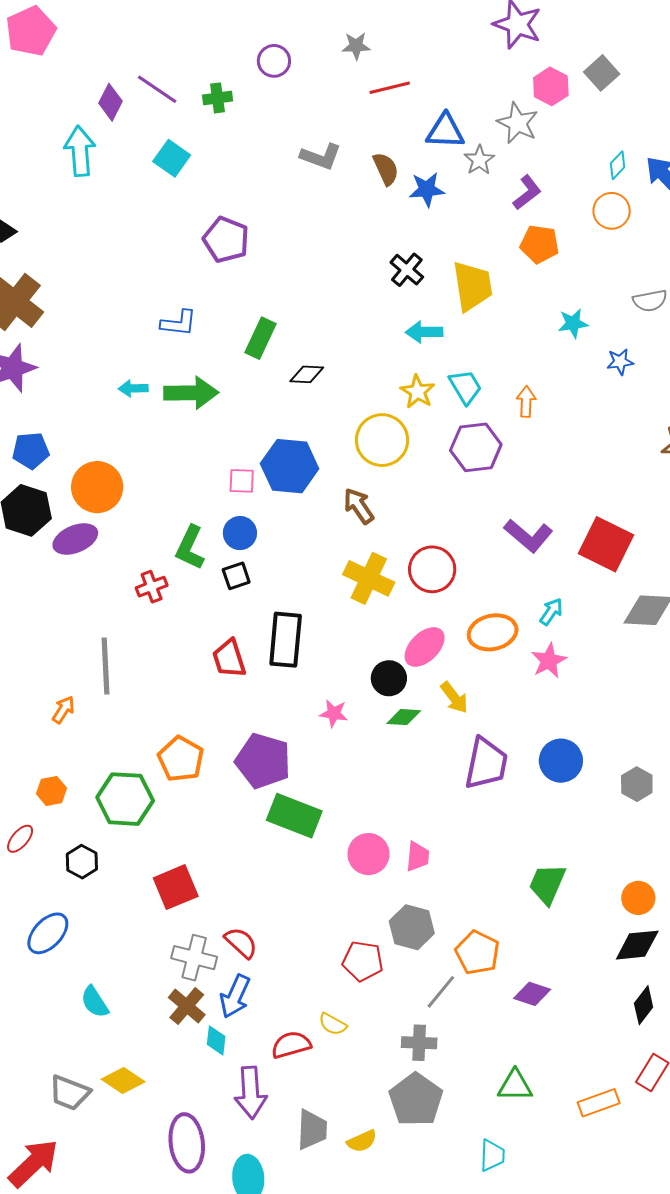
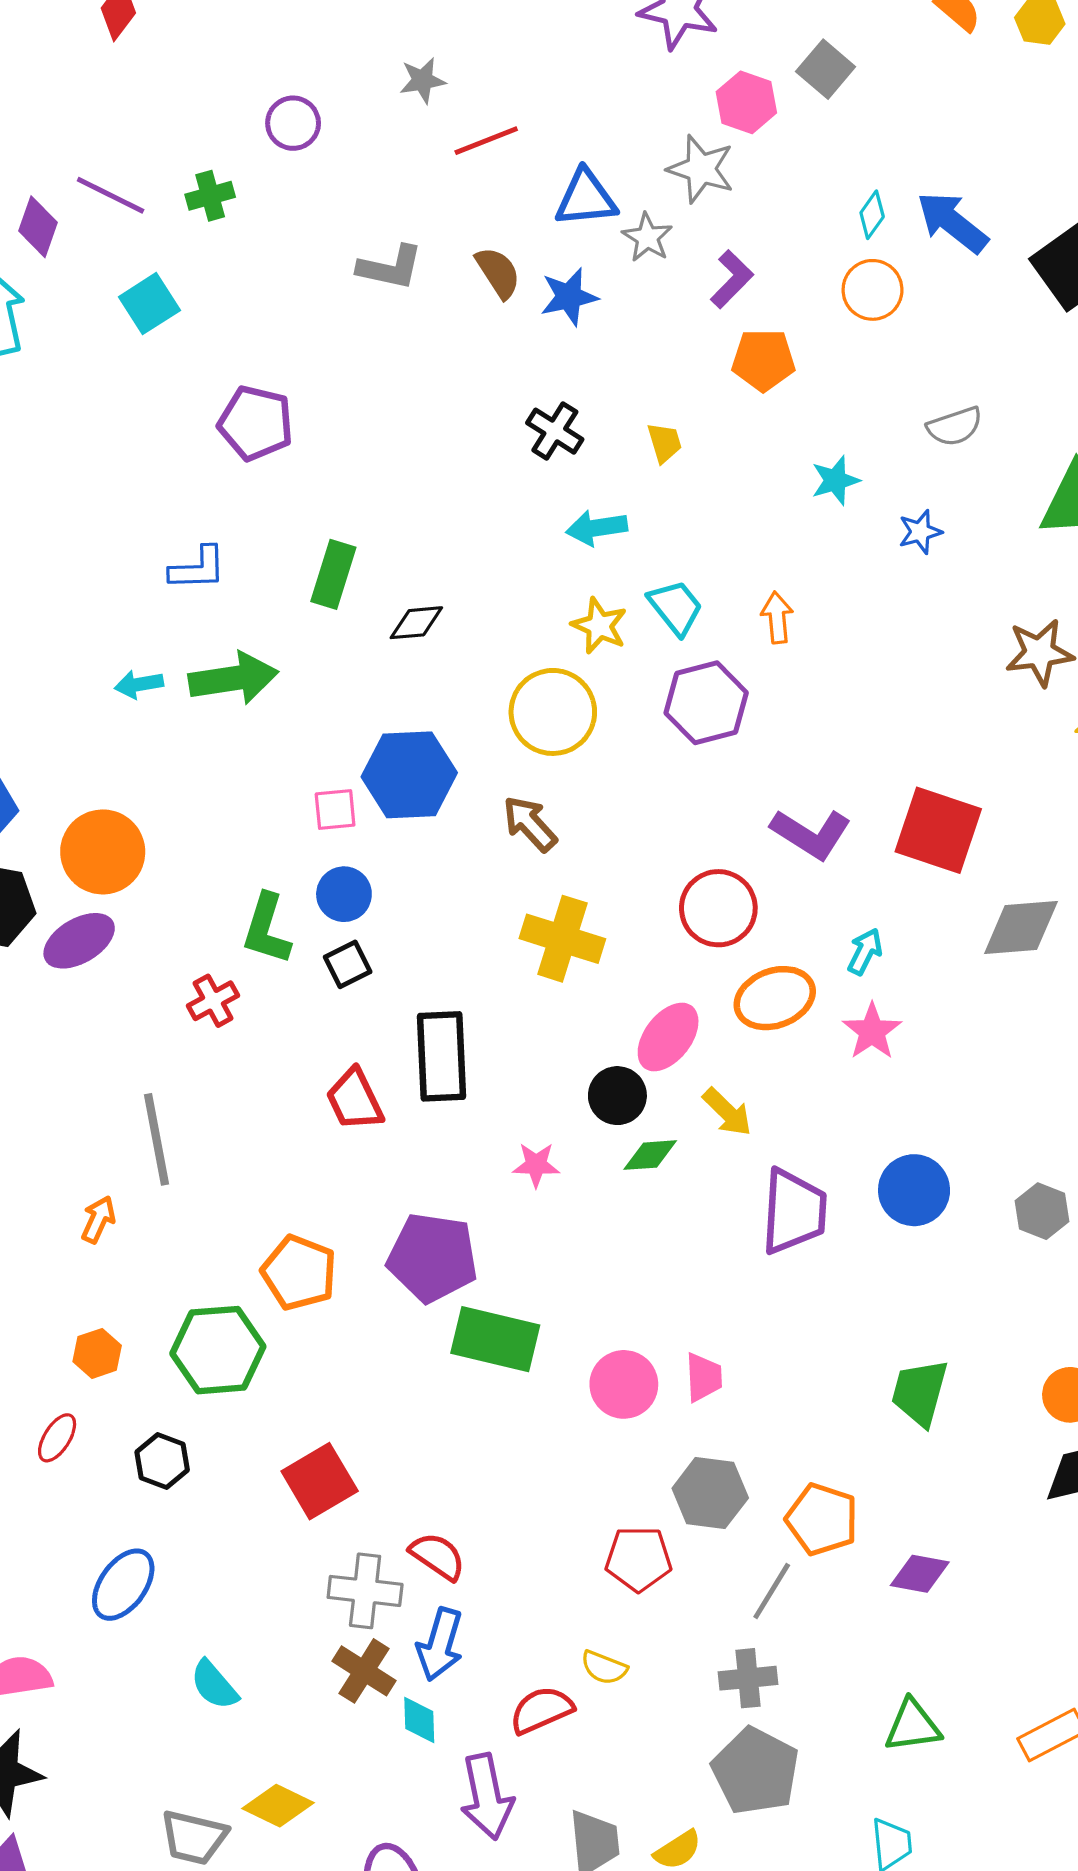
cyan square: (172, 158) -> (149, 304), turned 30
yellow trapezoid: (472, 286) -> (664, 443), size x0.5
red circle: (432, 569) -> (718, 908), moved

